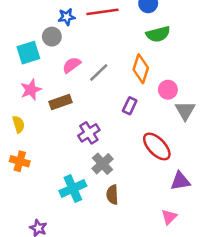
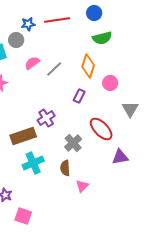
brown rectangle: (60, 102) -> (23, 136), moved, size x1.4
gray triangle: (185, 111) -> (130, 109), moved
gray cross: (102, 164) -> (73, 143), moved
pink triangle: (169, 217) -> (82, 186), moved

